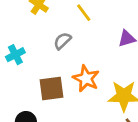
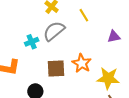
gray semicircle: (62, 41) -> (54, 31), moved, size x1.6

